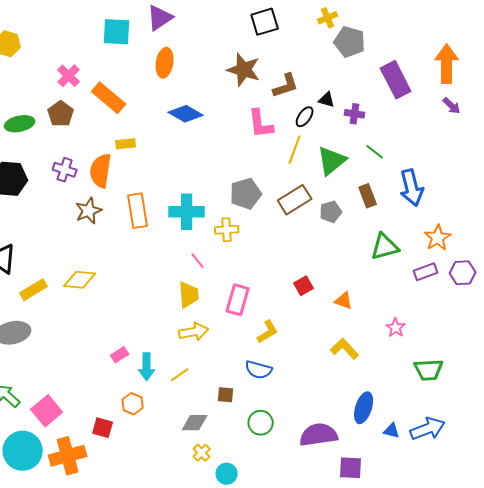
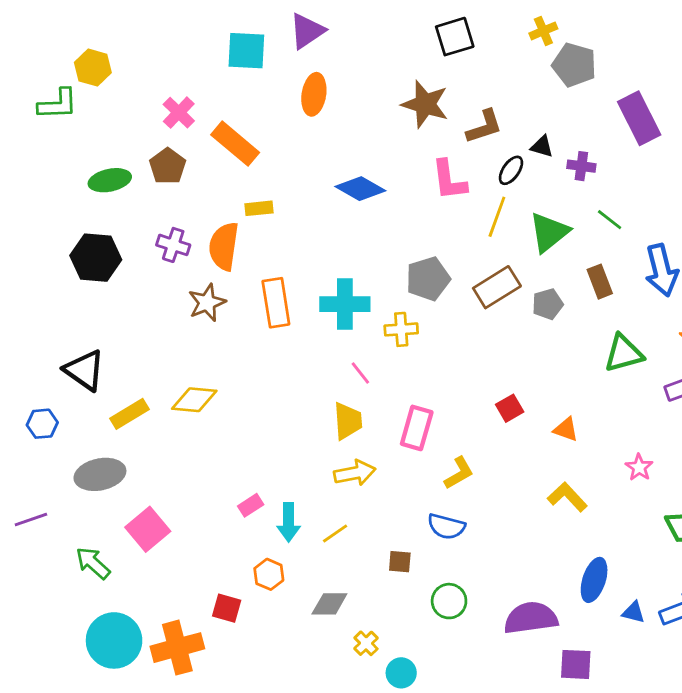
blue diamond: (186, 114) -> (360, 189), moved
pink square: (47, 411) -> (148, 529), moved
gray diamond: (195, 423) -> (329, 604), moved

